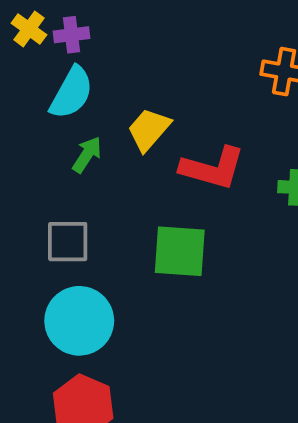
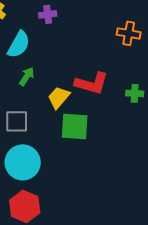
purple cross: (72, 35) -> (48, 14), moved
yellow trapezoid: (149, 129) -> (59, 97), moved

